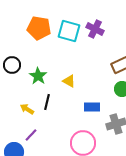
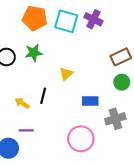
green star: (38, 76) -> (34, 53), moved, turned 30
yellow triangle: (69, 81) -> (66, 74), turned 48
purple line: (31, 135) -> (26, 130), turned 48

